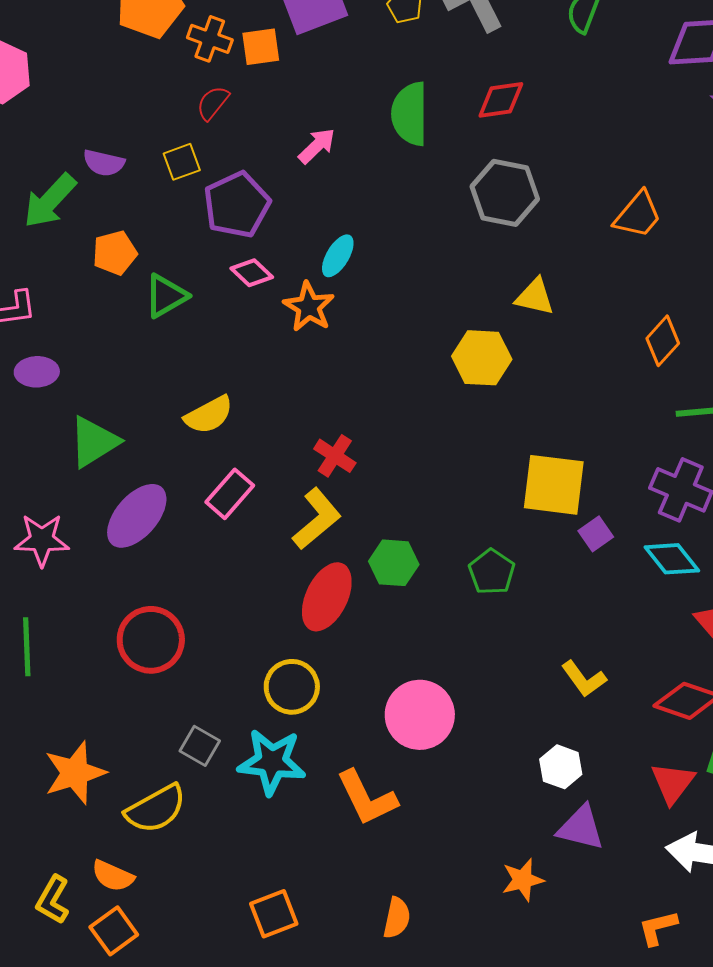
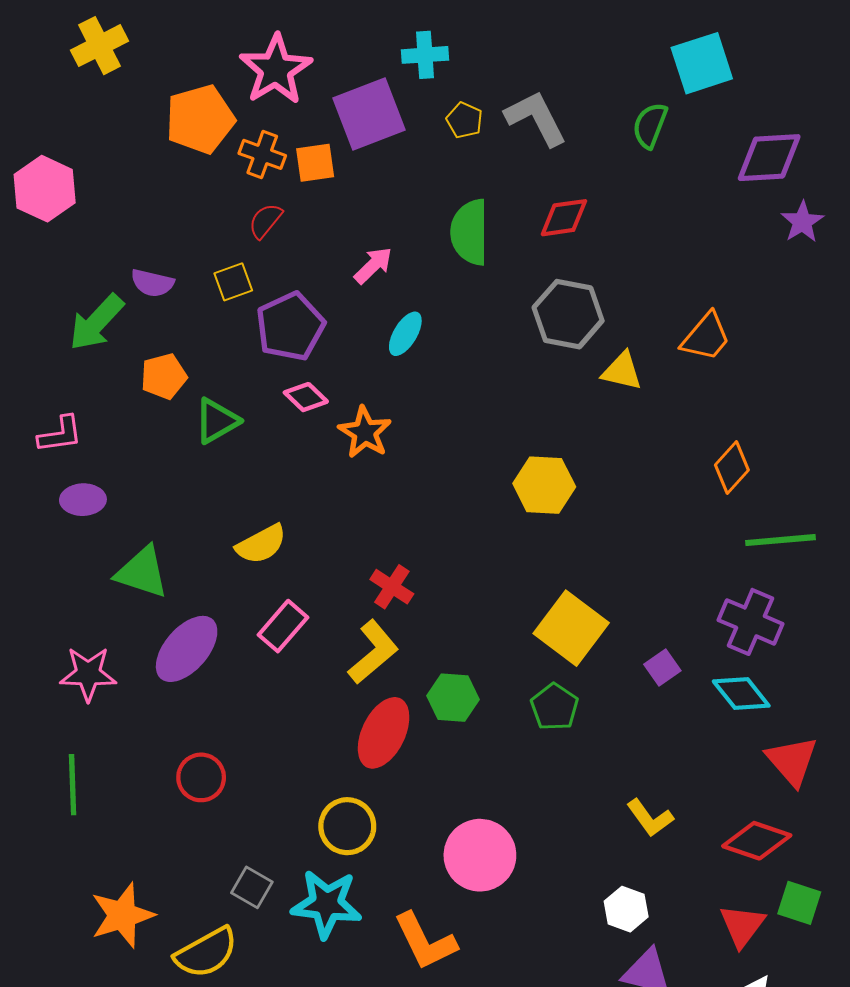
cyan ellipse: (338, 256) -> (405, 334), moved
yellow triangle: (535, 297) -> (622, 371), moved
green triangle: (94, 442) -> (142, 572), turned 50
yellow square: (554, 485) -> (571, 628), moved, turned 30
red circle: (151, 640) -> (201, 777), size x0.7

